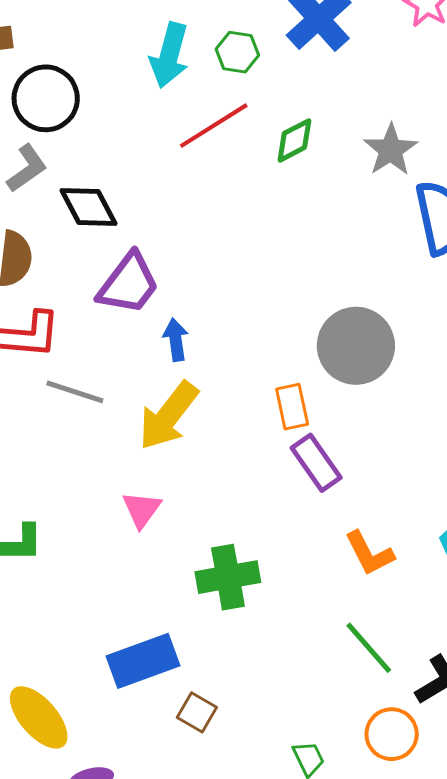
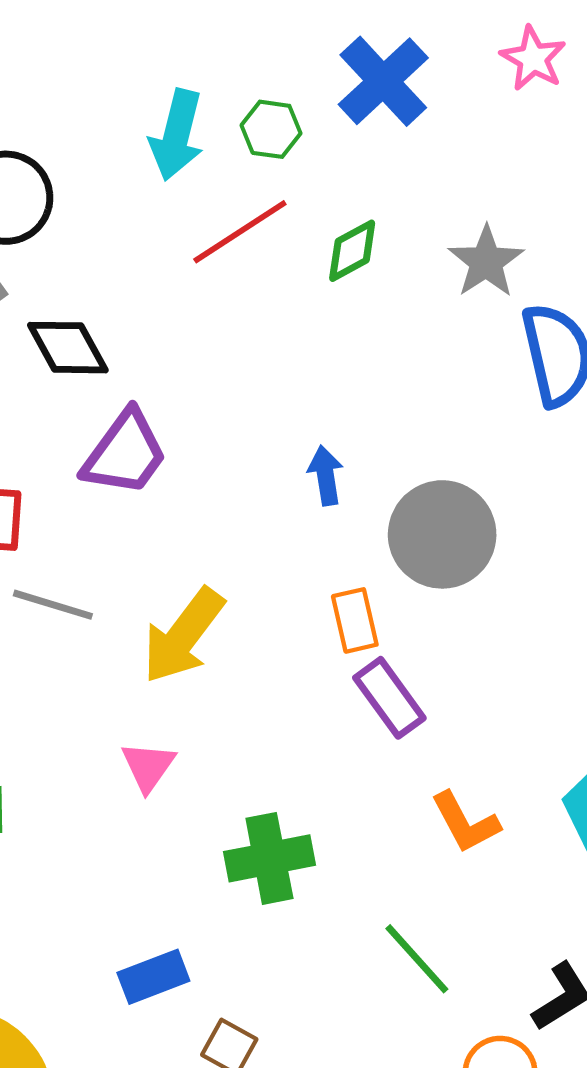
blue arrow: (176, 340) -> (326, 475), moved
green line: (369, 648) -> (417, 959), moved
blue rectangle: (143, 661) -> (153, 977), size x0.7

